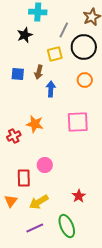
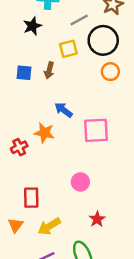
gray line: (64, 30) -> (79, 20), turned 35
orange circle: (85, 80) -> (110, 72), moved
blue arrow: (51, 89) -> (64, 110), moved, turned -56
pink circle: (45, 165) -> (80, 182), moved

